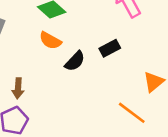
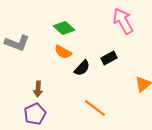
orange line: (132, 113) -> (95, 108), moved

